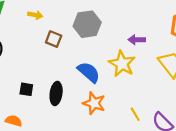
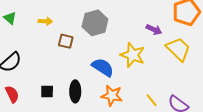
purple arrow: (137, 40) -> (154, 30), moved, turned -147

